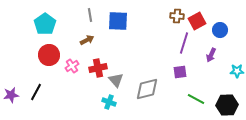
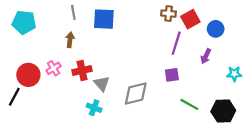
cyan pentagon: (45, 24) -> (24, 22), turned -30
brown arrow: (87, 40) -> (70, 40), turned -56
red circle: (49, 55) -> (28, 75), moved

